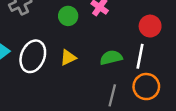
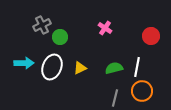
green circle: (68, 16) -> (60, 37), moved
red circle: (150, 26) -> (151, 36), moved

